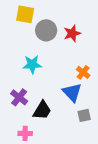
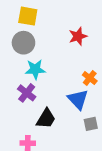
gray circle: (46, 30) -> (23, 43), moved
purple cross: (19, 97) -> (27, 93), moved

